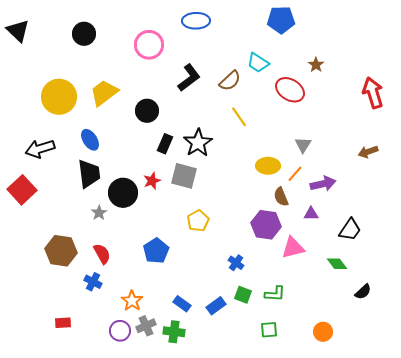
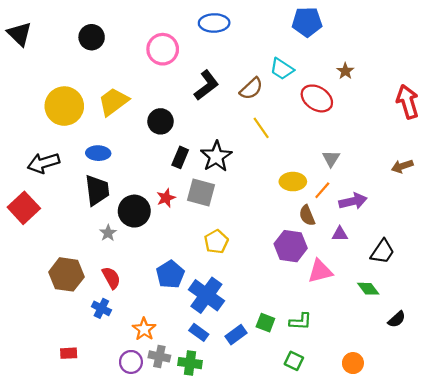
blue ellipse: (90, 140) -> (98, 153), turned -55
blue cross: (236, 263) -> (206, 295), moved, size x2.0
gray cross: (146, 326) -> (159, 356), turned 36
green square: (269, 330) -> (294, 361), turned 30

